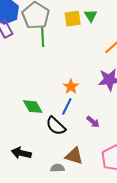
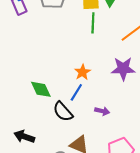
green line: (43, 37) -> (93, 23), moved
purple arrow: (93, 122) -> (102, 111), turned -32

